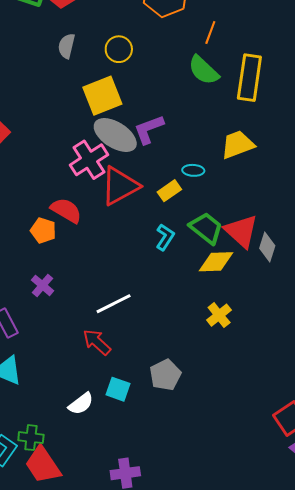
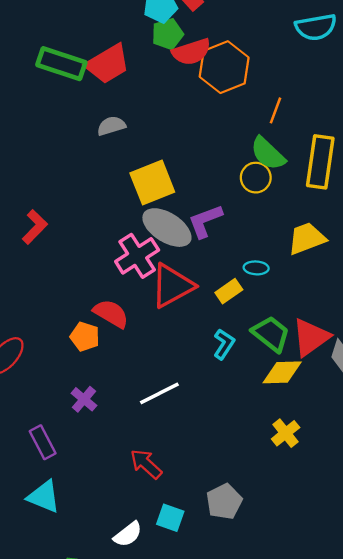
gray semicircle: (66, 46) -> (111, 126), turned 60
yellow circle: (119, 49) -> (256, 178), moved
red triangle: (241, 231) -> (311, 337), turned 42
white line: (114, 304) -> (159, 393), moved

